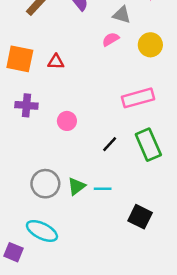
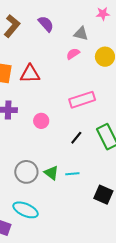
red triangle: (56, 62) -> (30, 74), size x1.5
pink rectangle: (138, 98) -> (82, 100), moved
green triangle: (76, 186) -> (51, 173), turned -42

